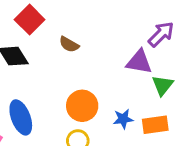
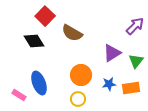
brown semicircle: (69, 44) -> (72, 33), size x1.5
purple triangle: (139, 62) -> (112, 53), moved, turned -42

